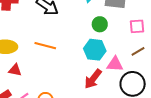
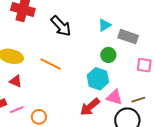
brown line: (138, 51) -> (138, 100), moved

